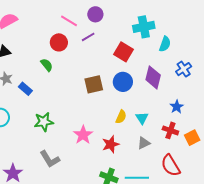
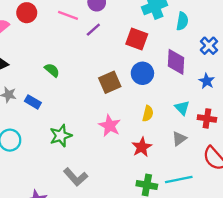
red circle: (59, 42) -> (27, 13), moved
blue star: (177, 107) -> (207, 81), moved
cyan triangle: (142, 118) -> (182, 108), moved
pink star: (83, 135) -> (110, 126), moved

